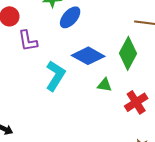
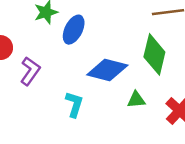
purple L-shape: (28, 41) -> (30, 71), turned -120
cyan L-shape: (55, 76) -> (74, 104), size x0.7

